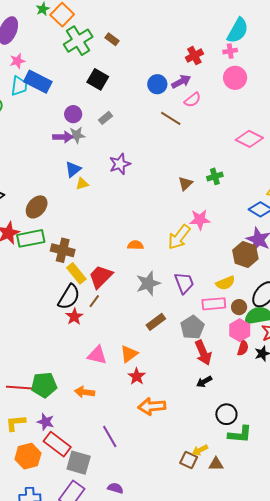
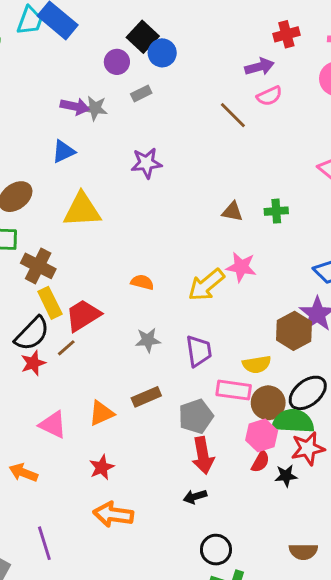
blue circle: (157, 84) -> (162, 53), moved
purple circle: (73, 114) -> (117, 62), moved
blue triangle: (73, 169) -> (63, 151), moved
yellow triangle: (82, 184) -> (82, 210), moved, size x2.0
brown triangle: (185, 184) -> (232, 212), turned 42
gray star: (148, 283) -> (148, 340), size x0.7
brown circle: (239, 307) -> (268, 403), size x1.5
orange triangle: (129, 354) -> (101, 413), moved

